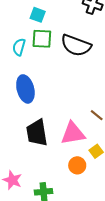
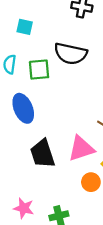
green square: (42, 39) -> (39, 70), moved

